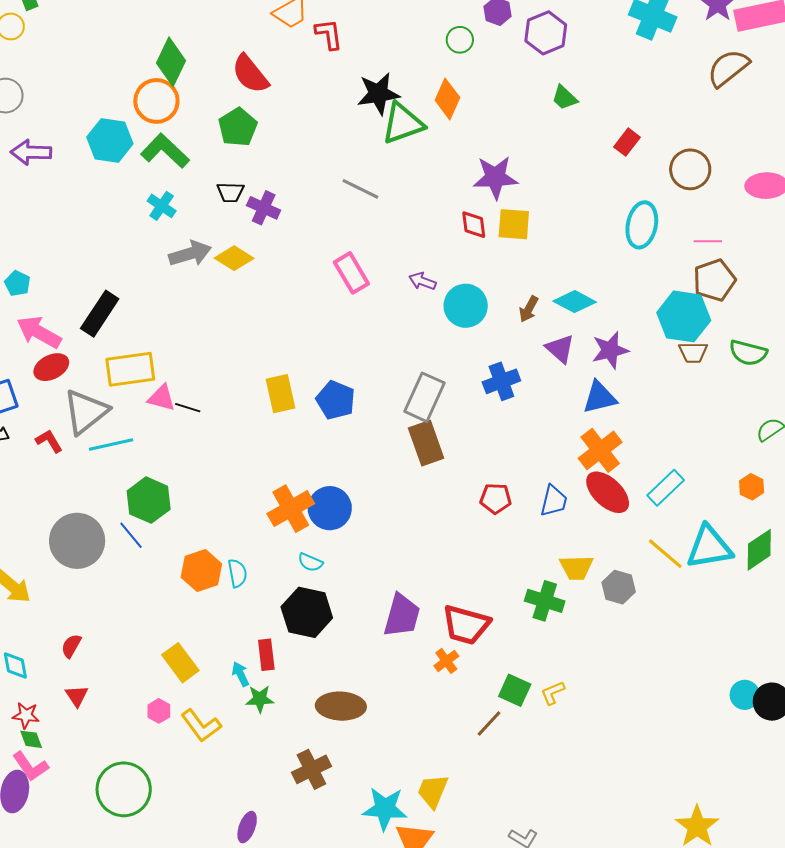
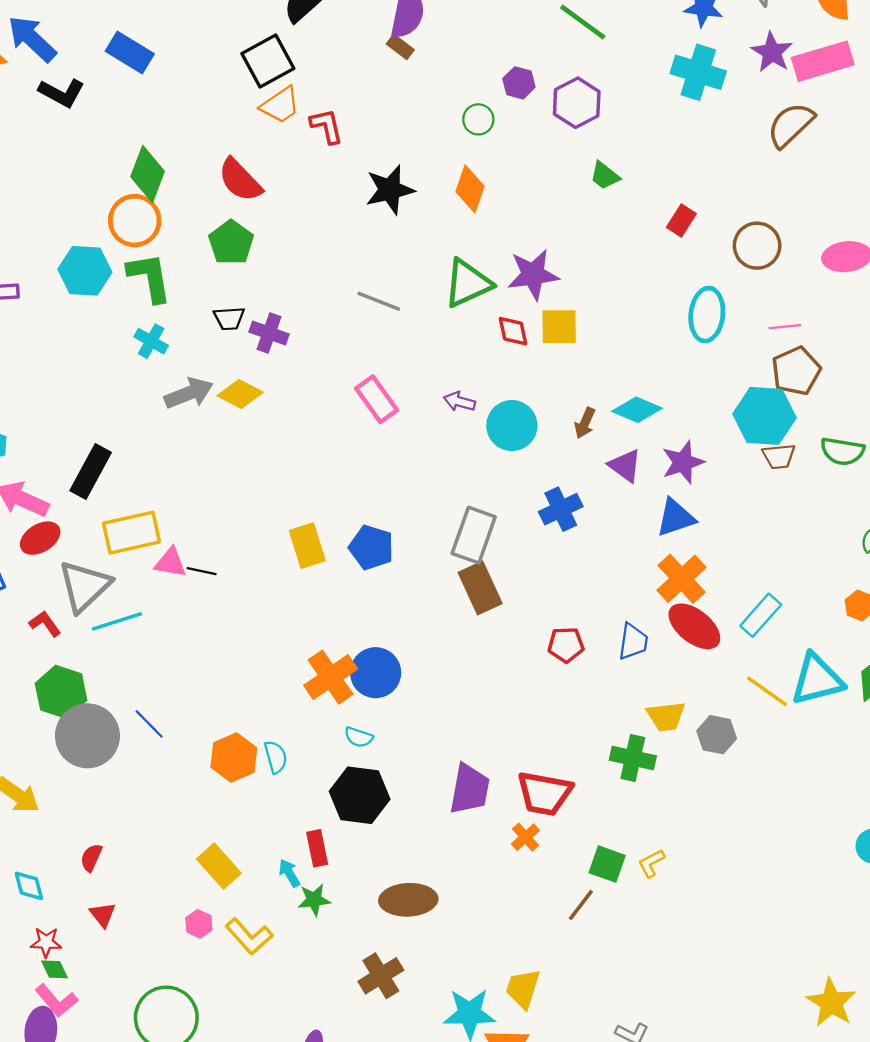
green triangle: (403, 123) -> (468, 283), moved
green L-shape: (165, 151) -> (150, 277), turned 42
green hexagon: (149, 500) -> (61, 692), moved

